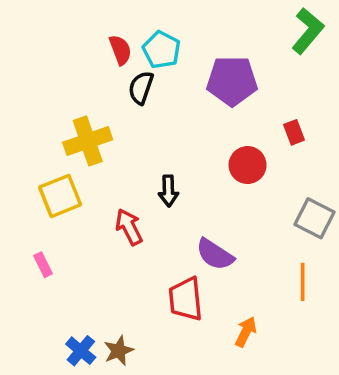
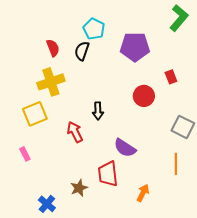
red semicircle: (120, 50) -> (53, 48), moved
brown star: (119, 351) -> (79, 188), moved

